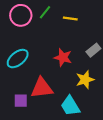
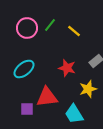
yellow line: (70, 19) -> (74, 31), turned 32

